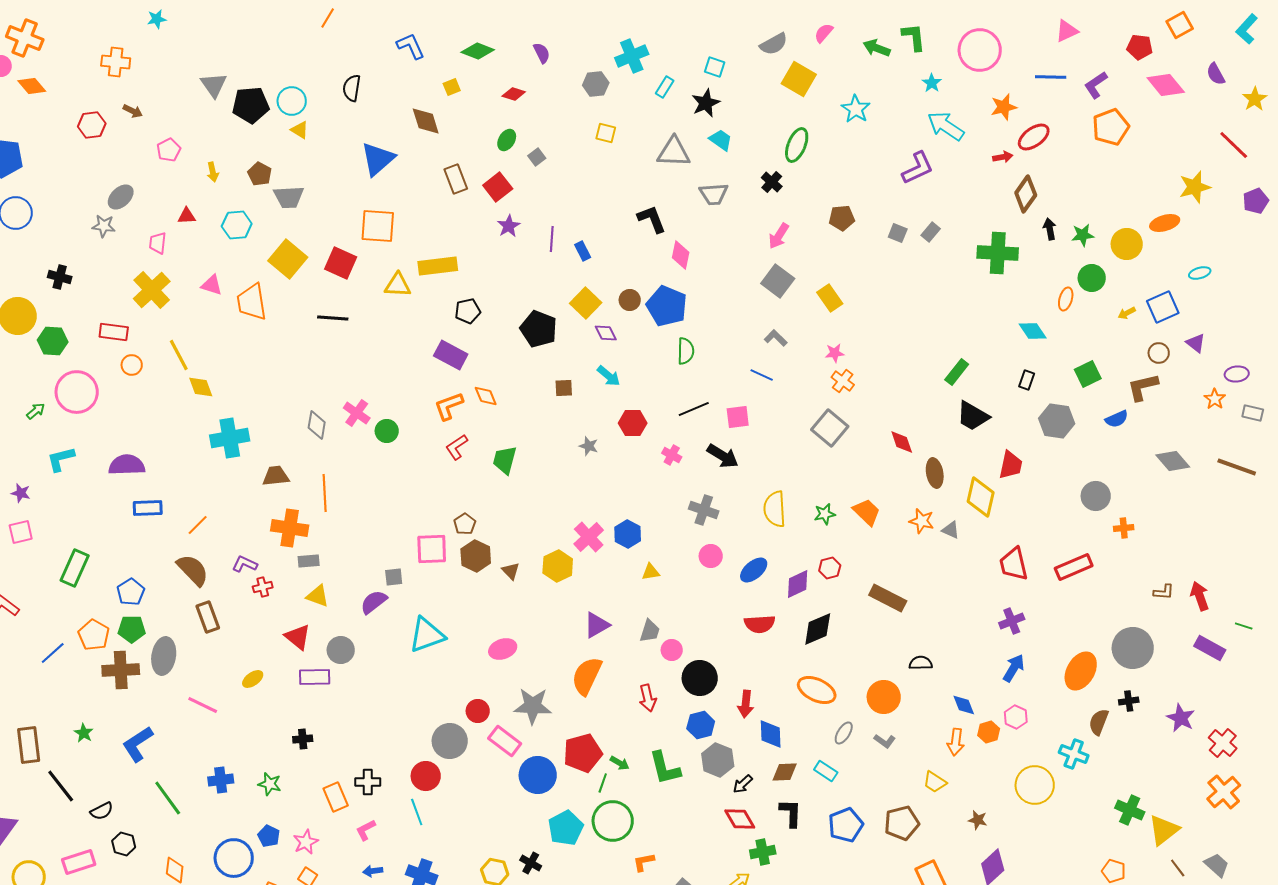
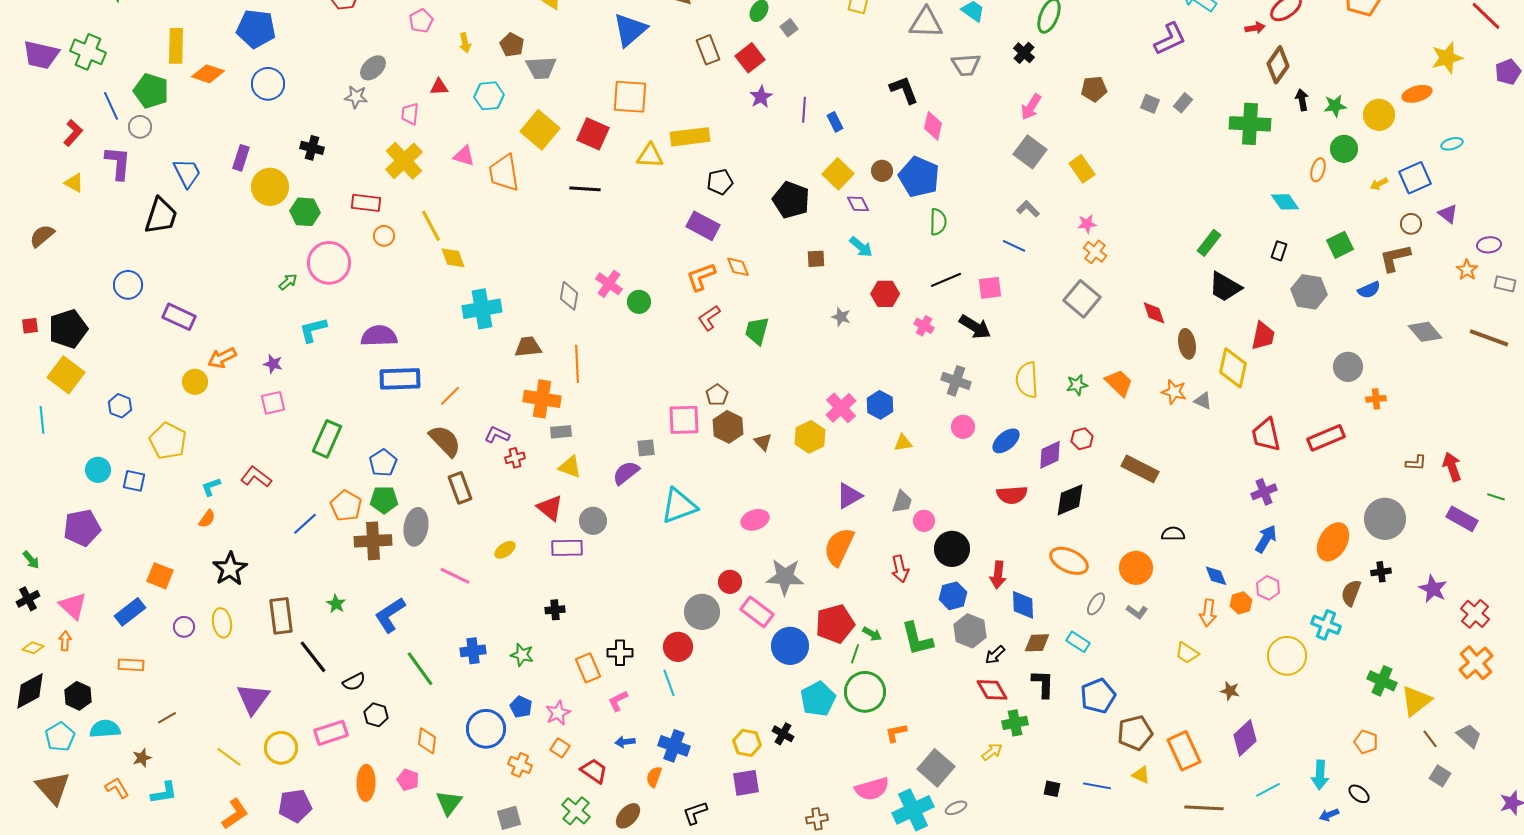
blue rectangle: (148, 508) -> (400, 379), size x1.4
brown pentagon: (902, 823) -> (1135, 733), moved

